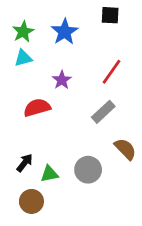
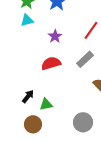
red semicircle: (37, 108) -> (51, 63), moved
gray circle: (88, 170) -> (83, 122), moved

